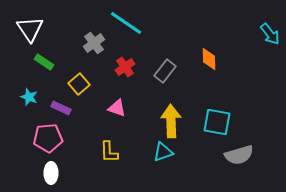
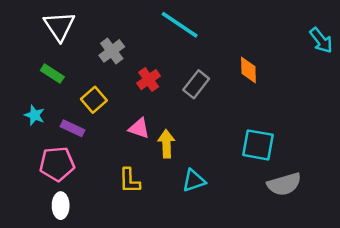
cyan line: (126, 23) -> (180, 25), moved
white triangle: (30, 29) -> (59, 26), moved
yellow arrow: (171, 121) -> (166, 144), moved, size x0.7

